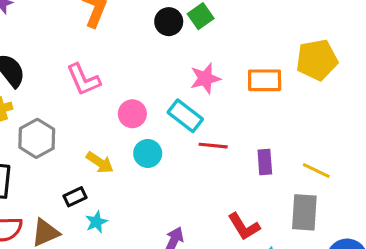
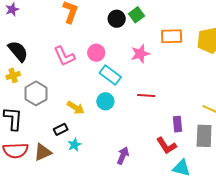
orange rectangle: (265, 80) -> (172, 36), moved
pink circle: (132, 114) -> (96, 53), moved
cyan rectangle: (185, 116) -> (110, 75), moved
purple rectangle: (265, 162) -> (178, 124), moved

